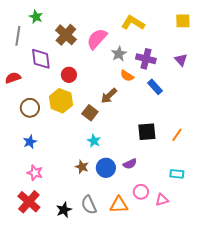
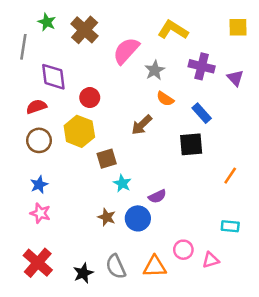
brown cross: (66, 35) -> (85, 30), moved
purple cross: (146, 59) -> (202, 66), moved
red semicircle: (13, 78) -> (36, 107), moved
brown square: (90, 113) -> (107, 159), moved, turned 35
black square: (147, 132) -> (191, 144), moved
purple semicircle: (130, 164) -> (157, 196), moved
pink star: (35, 173) -> (40, 213), moved

